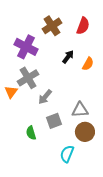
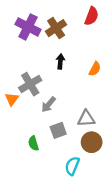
red semicircle: (83, 26) -> (92, 16), moved
purple cross: (26, 47) -> (28, 27), moved
black arrow: (68, 57) -> (60, 61), moved, turned -32

